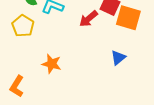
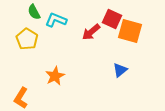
orange star: (52, 64) -> (55, 76), turned 30

